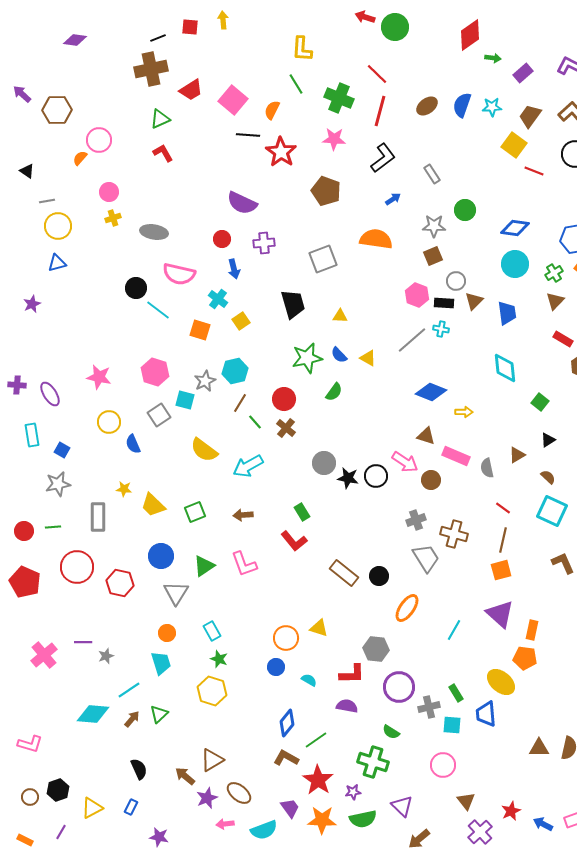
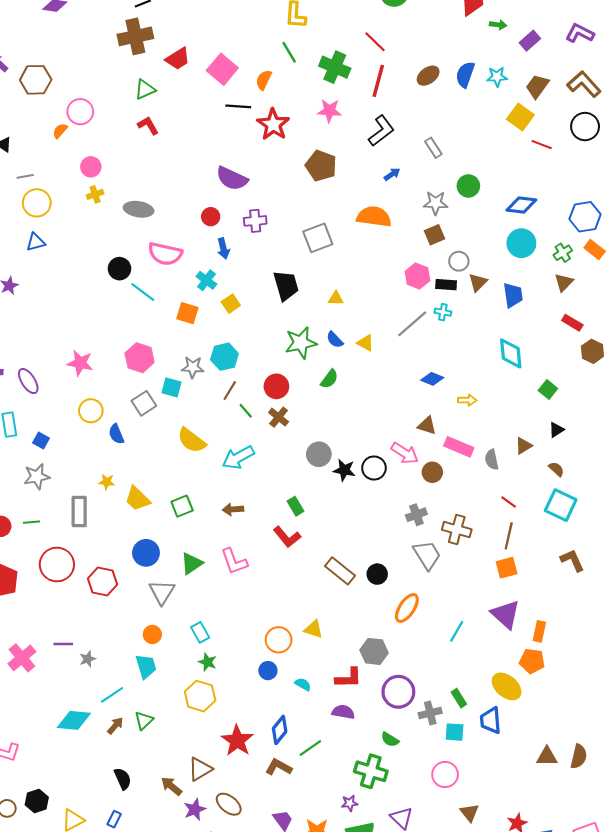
gray star: (205, 381) -> (193, 367), turned 30
blue diamond: (431, 392) -> (432, 379), size x0.7
red star: (318, 780) -> (237, 741), moved

